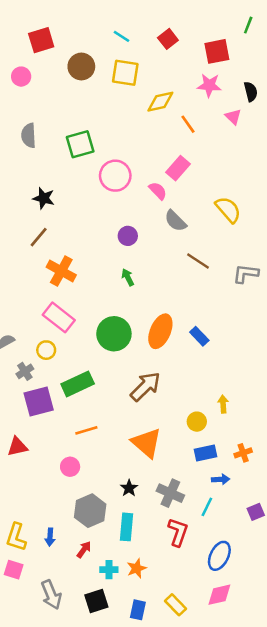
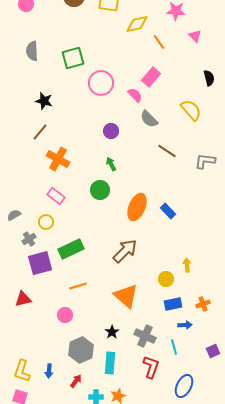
black semicircle: (251, 92) -> (209, 78), moved
pink rectangle: (59, 317) -> (56, 196), size x0.7
green circle: (114, 334) -> (100, 190), moved, size x0.7
cyan line: (207, 507) -> (174, 347), turned -42

